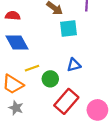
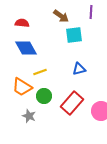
green circle: (50, 79) -> (44, 96), moved
gray star: (16, 108) -> (29, 116), moved

